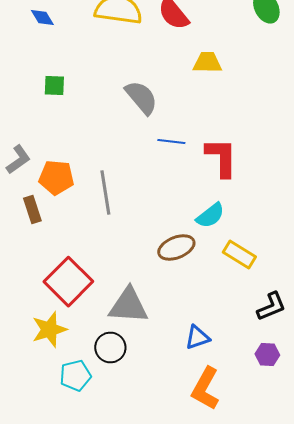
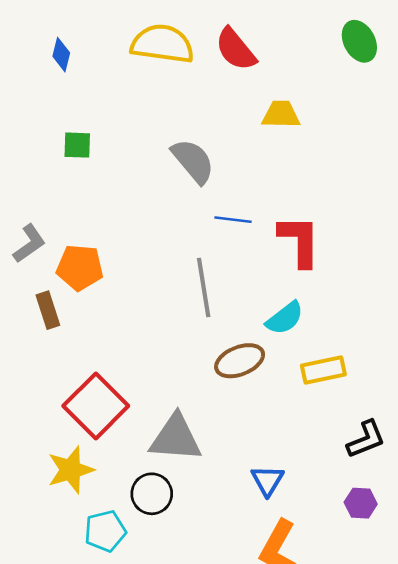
blue diamond: (42, 18) -> (61, 55), turned 45
gray line: (105, 192) -> (204, 287), moved
yellow rectangle: (239, 254) -> (323, 370), turned -44
blue triangle: (197, 338) -> (268, 480), turned -40

